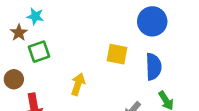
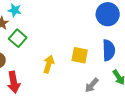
green square: (39, 52) -> (18, 38), turned -30
yellow square: (117, 54) -> (80, 55), moved

